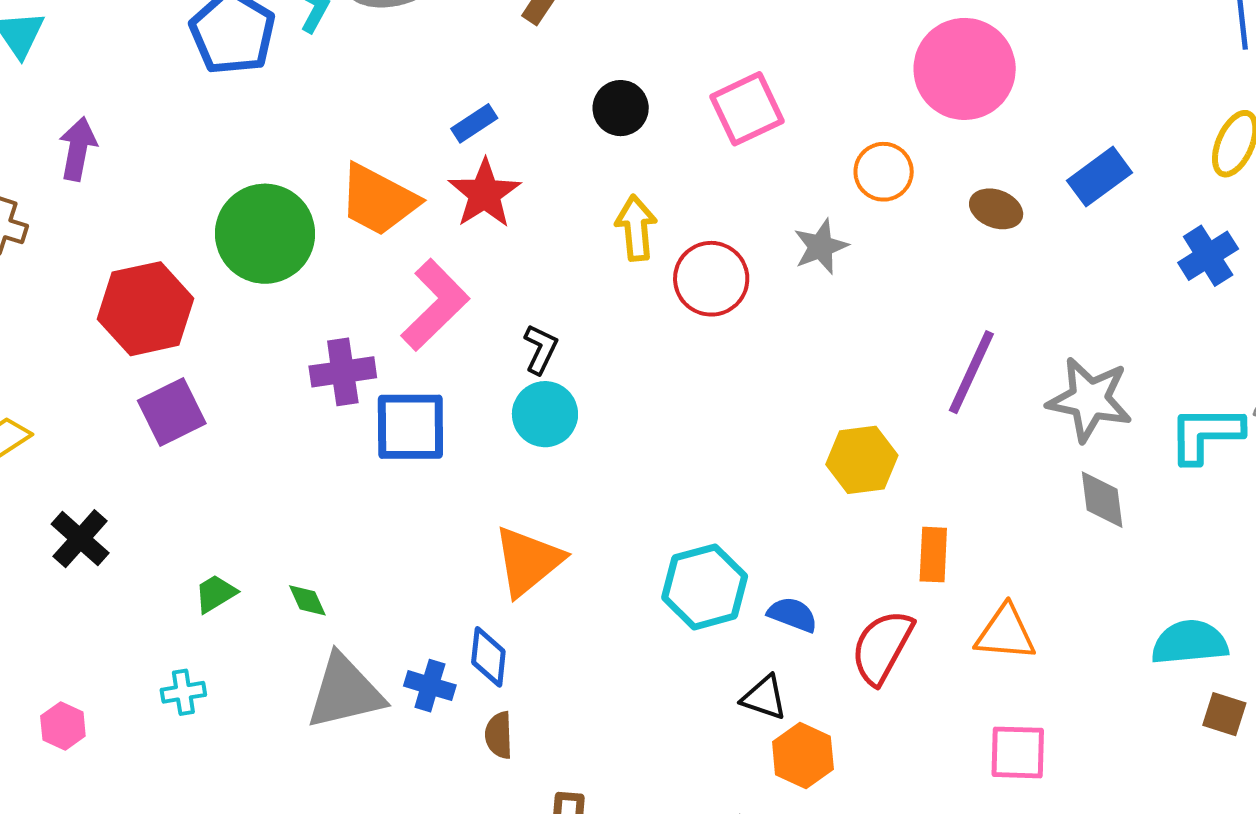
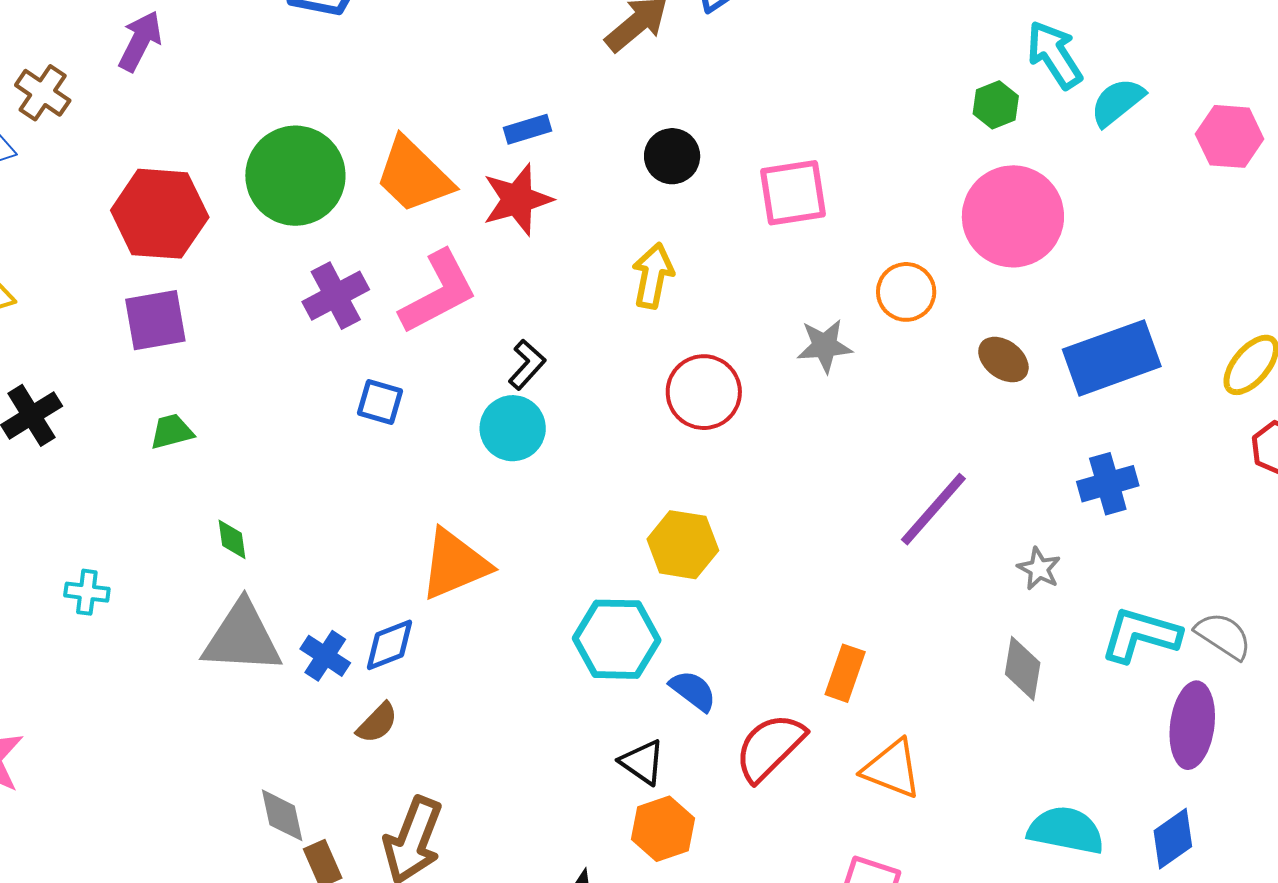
blue rectangle: (1100, 177) -> (1112, 358), size x1.5
blue cross: (1208, 256) -> (1108, 484), moved
red circle: (711, 279) -> (704, 392), moved
purple cross: (343, 372) -> (336, 296), moved, turned -36
gray star: (1090, 399) -> (1039, 569), size x0.5
blue square: (410, 427) -> (380, 402), size x0.6
yellow hexagon: (862, 460) -> (683, 545), moved
green trapezoid: (215, 594) -> (172, 432), moved
blue diamond: (488, 657) -> (389, 645), turned 46
brown semicircle: (499, 735) -> (377, 723), turned -150

